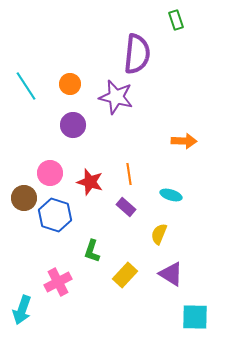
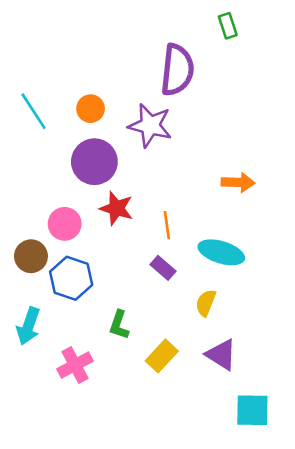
purple circle: (73, 125) -> (94, 162), size x1.4
red star: (90, 182) -> (116, 208), moved
cyan ellipse: (171, 195) -> (221, 252), size x1.6
cyan arrow: (22, 310) -> (28, 326), moved

